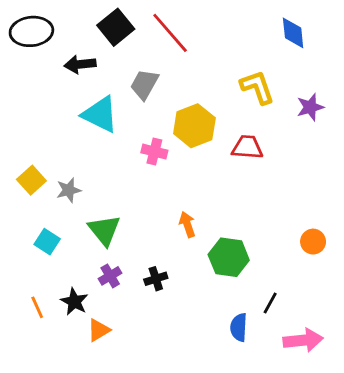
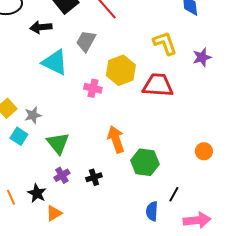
red trapezoid: (247, 147) -> (158, 85), size x1.4
orange arrow: (187, 224) -> (116, 139), size x1.5
cyan square: (47, 242) -> (19, 136), moved

